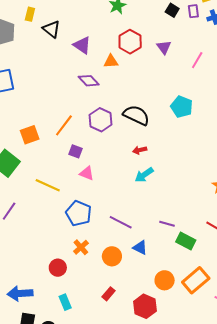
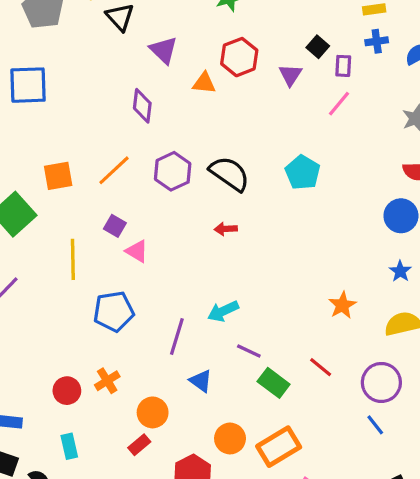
black square: (172, 10) -> (318, 47), moved
purple rectangle: (193, 11) -> (343, 66), moved
purple diamond: (89, 81) -> (142, 106), moved, turned 40
purple square: (76, 151) -> (115, 226), moved
cyan arrow: (144, 175) -> (223, 311), moved
yellow line: (48, 185) -> (73, 259), turned 55
blue pentagon: (79, 213) -> (114, 311), turned 30
purple line: (121, 222) -> (177, 336), turned 70
orange cross: (81, 247) -> (107, 381), moved
orange circle: (112, 256) -> (153, 412), moved

